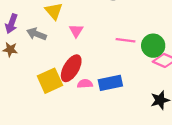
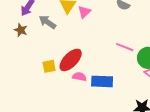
pink triangle: (76, 31) -> (84, 12), moved
yellow square: (50, 81) -> (49, 66), size x0.6

